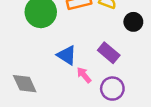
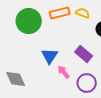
blue triangle: (67, 55) -> (50, 56), turned 30

